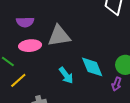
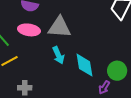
cyan arrow: (66, 75) -> (58, 55), moved

